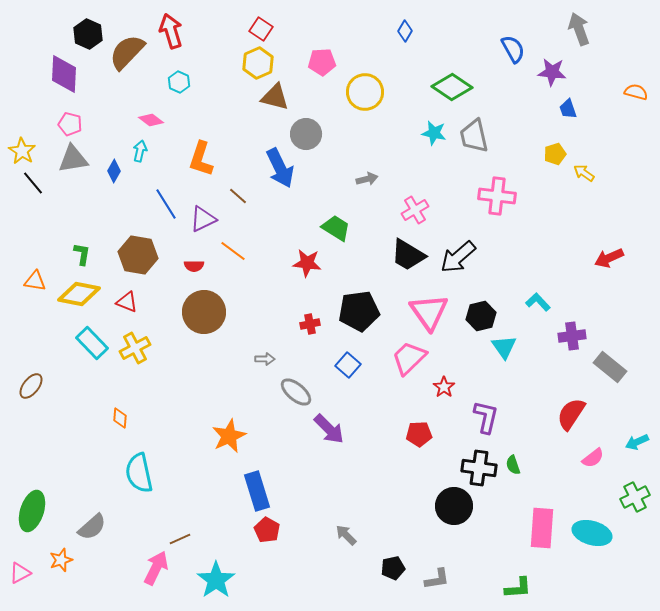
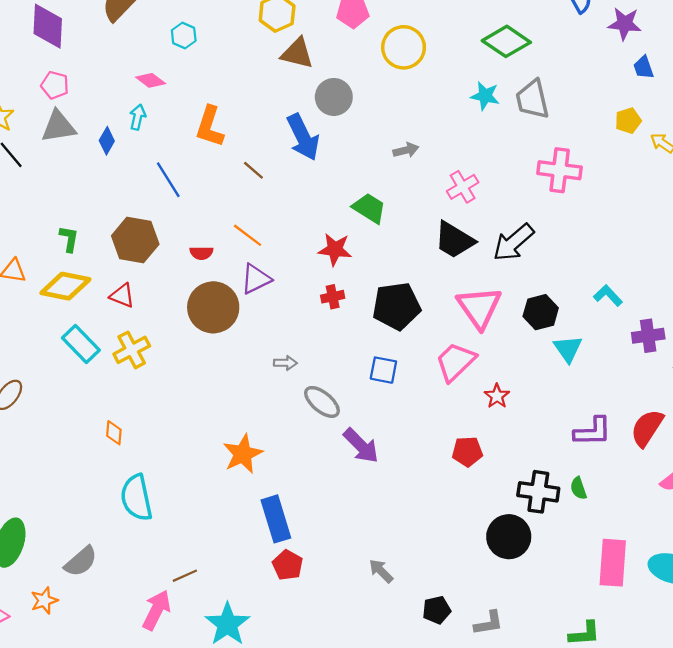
purple triangle: (203, 219) -> (256, 279), moved
red cross: (310, 324) -> (333, 297), moved
blue square: (348, 365) -> (383, 370), turned -30
purple L-shape: (486, 417) -> (593, 431), moved, turned 76

